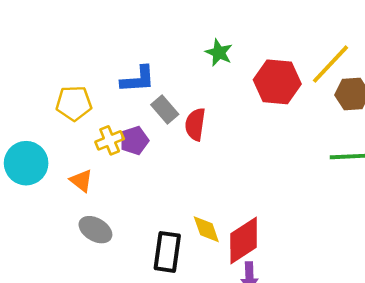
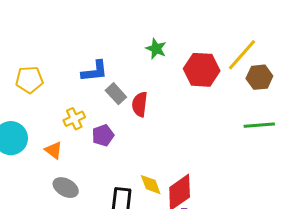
yellow pentagon: (74, 103) -> (29, 80), moved
purple pentagon: (134, 140) -> (103, 135), moved

